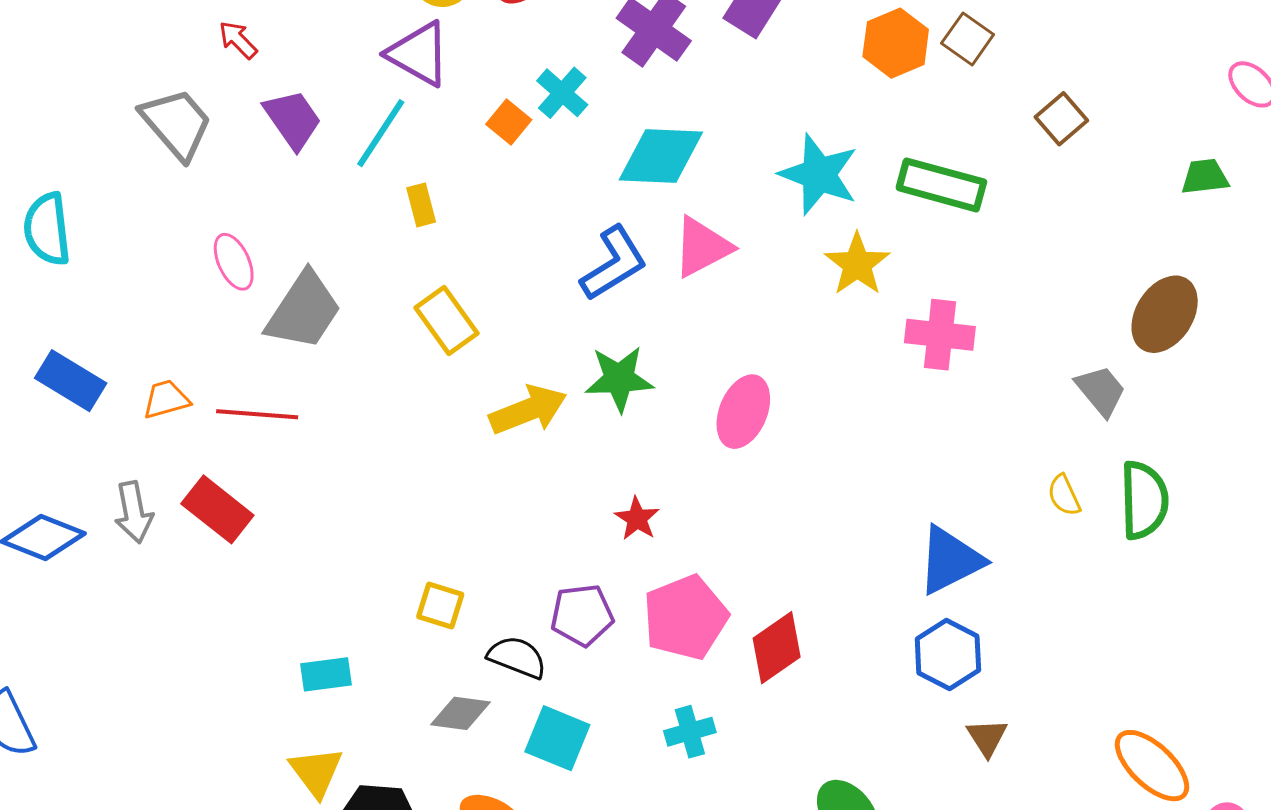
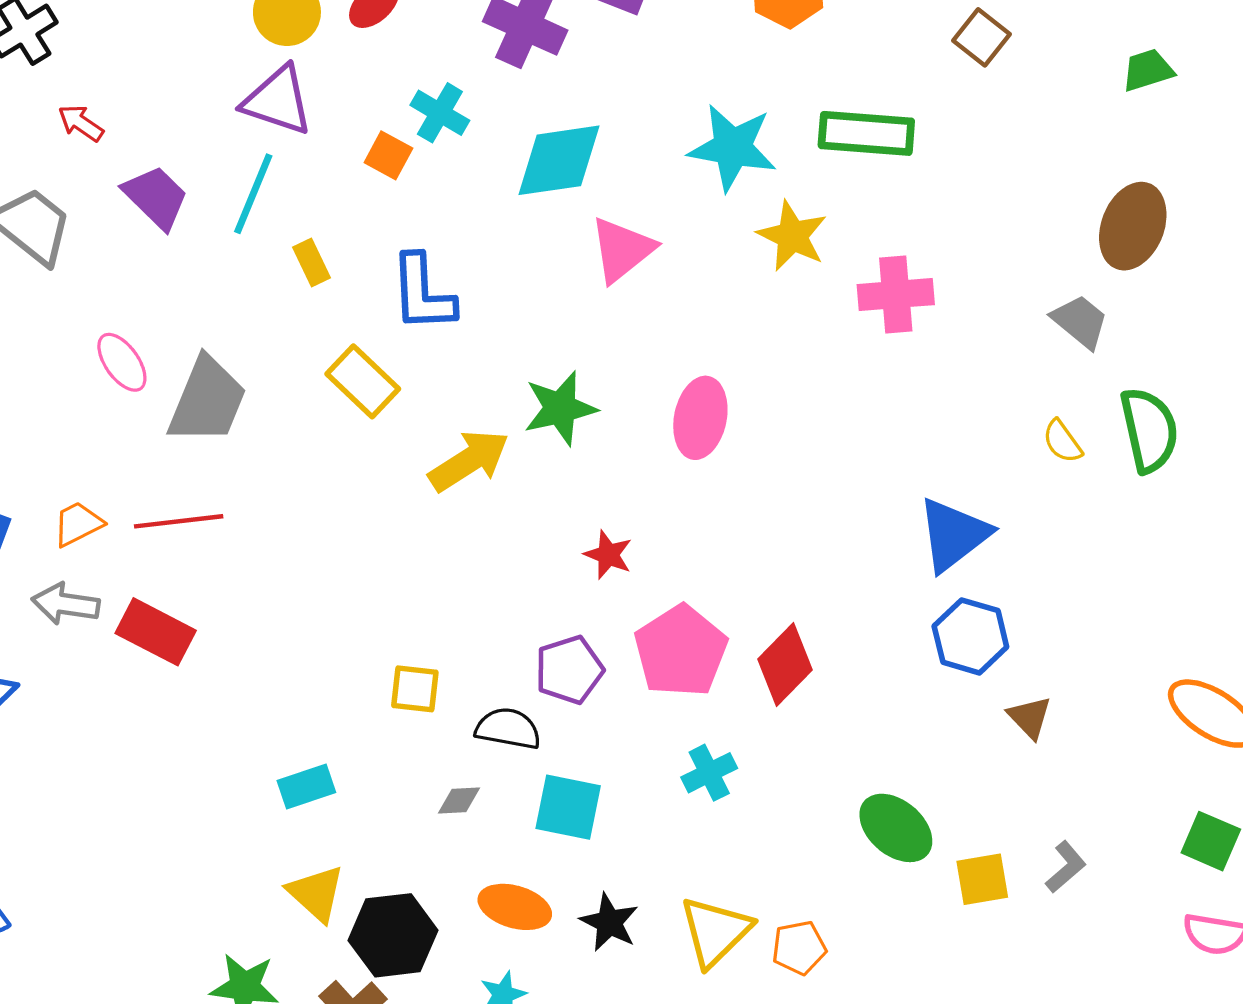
blue L-shape: (614, 263) -> (423, 293), moved, turned 130
gray arrow: (134, 512) -> (66, 604), moved, turned 120
gray diamond: (461, 713) -> (459, 801), size x0.7

